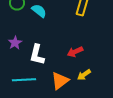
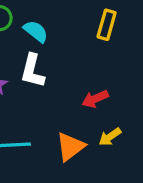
white L-shape: (37, 55) -> (32, 71), moved

